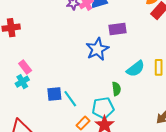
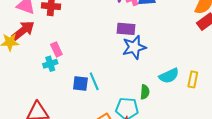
purple rectangle: (117, 29) -> (126, 29), moved
cyan line: (70, 99) -> (94, 81), moved

